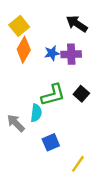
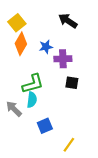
purple cross: (71, 54) -> (63, 59), moved
black square: (81, 94) -> (72, 83), turned -32
green L-shape: (53, 95) -> (33, 84), moved

